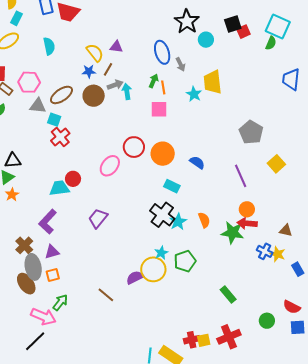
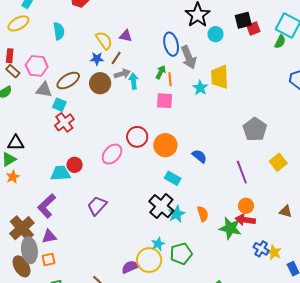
gray arrow: (180, 64) -> (189, 57), size x1.6
brown triangle: (286, 230) -> (286, 211), moved
brown cross: (24, 245) -> (22, 228), size x1.4

